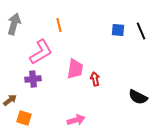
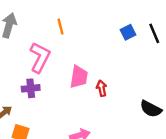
blue square: (118, 30) -> (128, 32), turned -32
pink L-shape: (41, 52) -> (40, 57), turned -32

